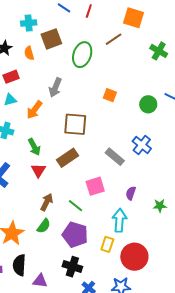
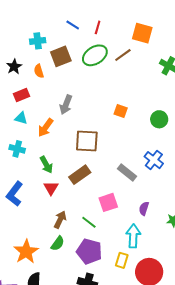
green ellipse: (82, 55) -> (95, 55), moved, turned 40
cyan triangle: (10, 100) -> (21, 118), turned 32

